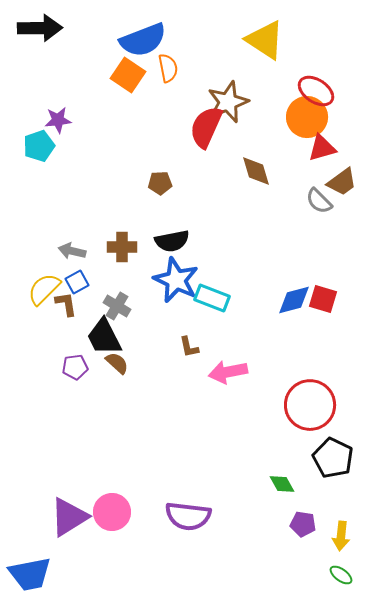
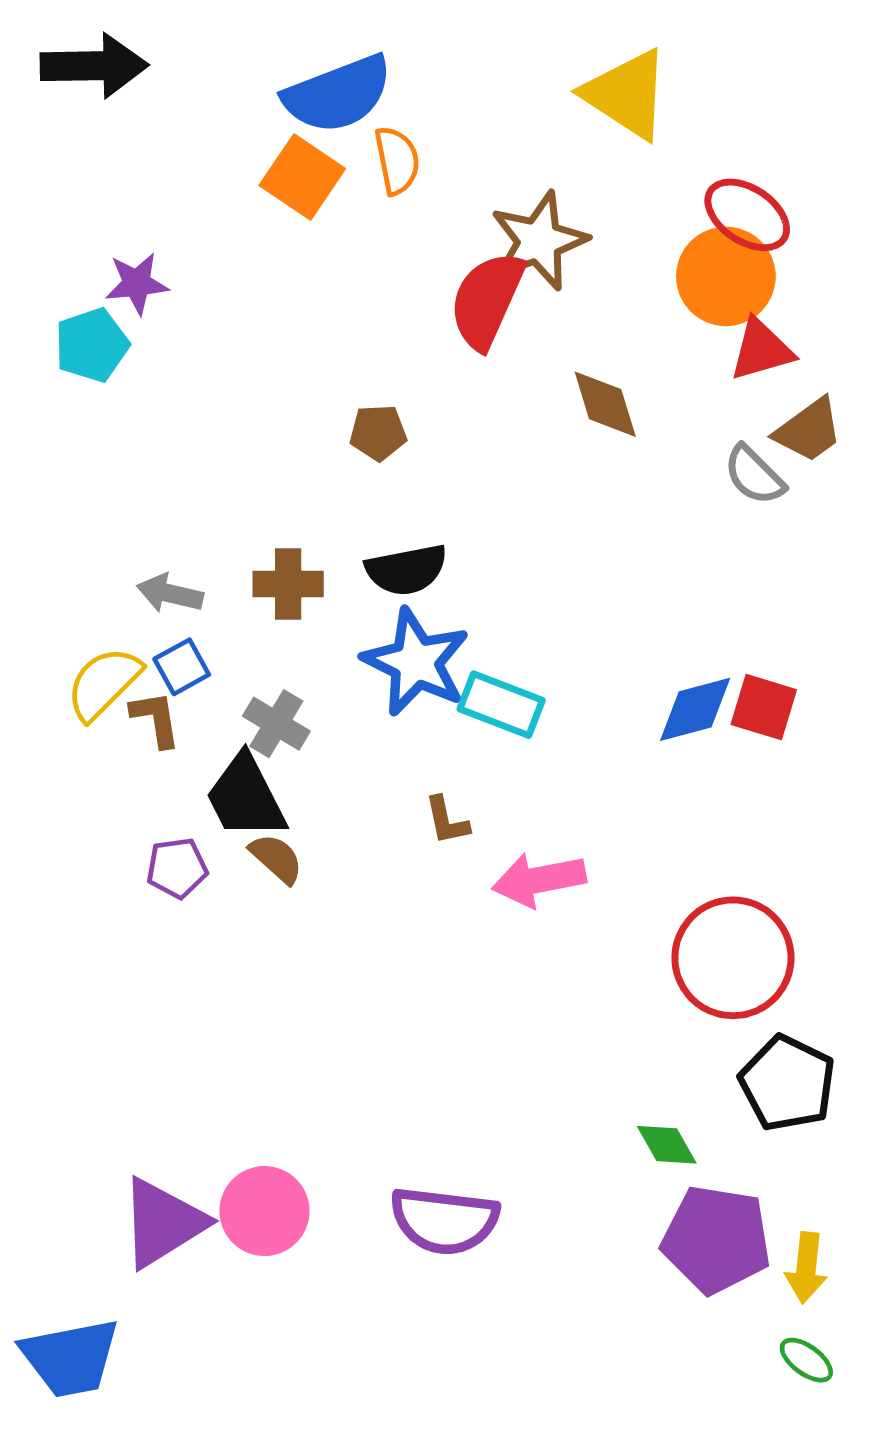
purple pentagon: (303, 524) -> (716, 1239), size x1.8

